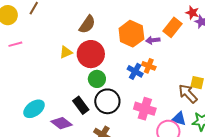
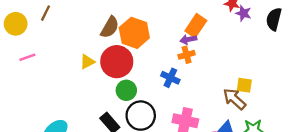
orange rectangle: (172, 27) -> (196, 26), moved
orange hexagon: (131, 34) -> (134, 33), moved
orange cross: (149, 66) -> (187, 55), moved, turned -32

